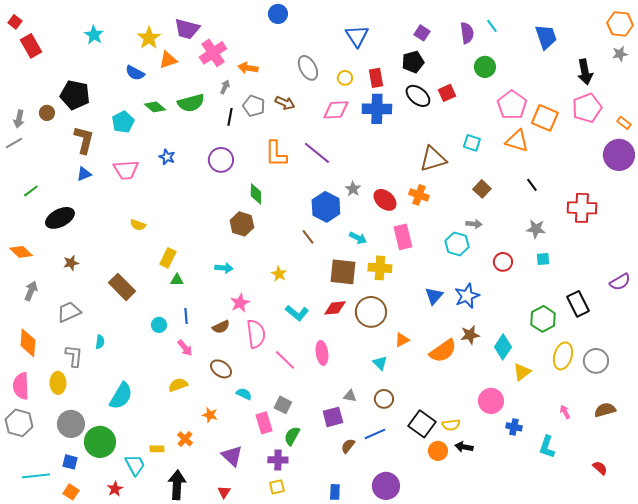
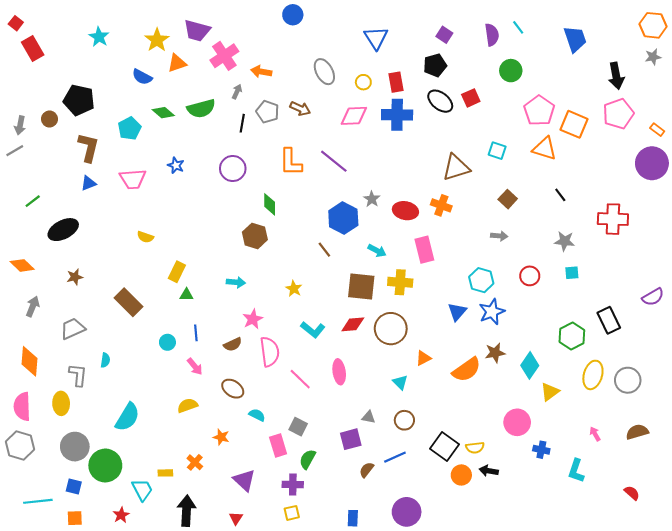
red ellipse: (385, 200) -> (405, 211), turned -30
cyan hexagon: (457, 244) -> (481, 280), moved
orange square: (71, 492) -> (75, 518), turned -35

